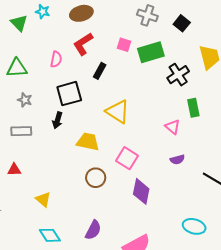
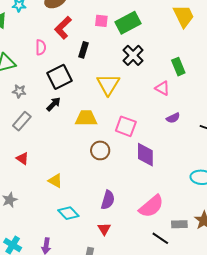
black cross: (178, 75) -> (133, 55), moved
yellow triangle: (118, 112) -> (108, 84), turned 40
black arrow: (57, 120) -> (54, 104), turned -140
gray rectangle: (21, 131) -> (22, 121), turned -36
red triangle: (14, 170) -> (22, 158), turned 48

